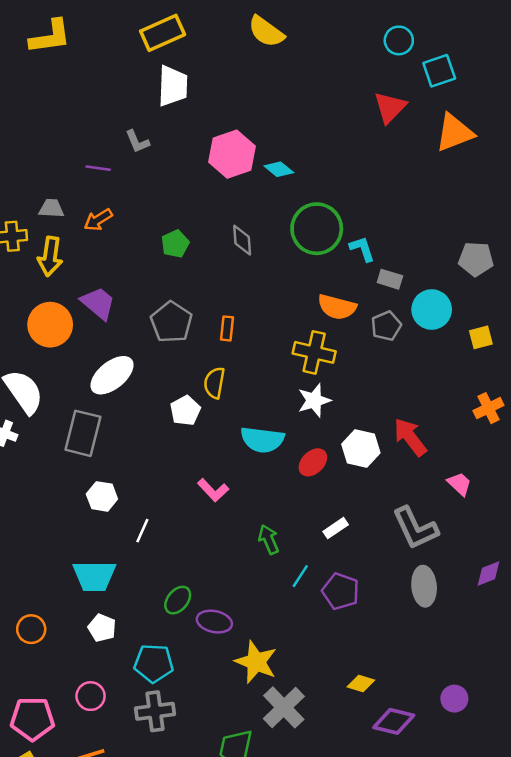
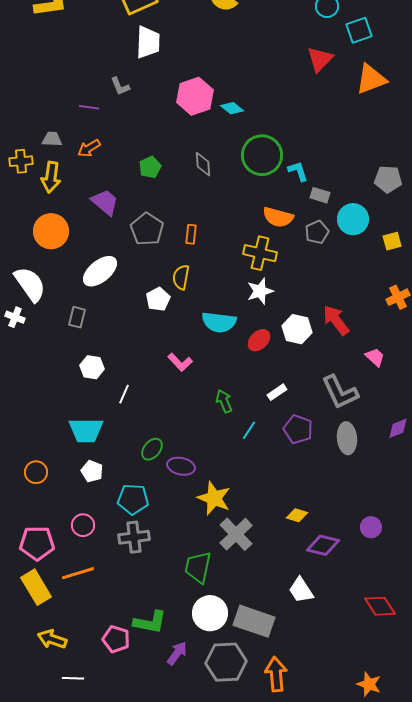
purple trapezoid: (98, 303) -> (105, 202), moved
gray rectangle: (83, 433) -> (77, 317), size x0.6
purple pentagon: (341, 591) -> (298, 429), moved

